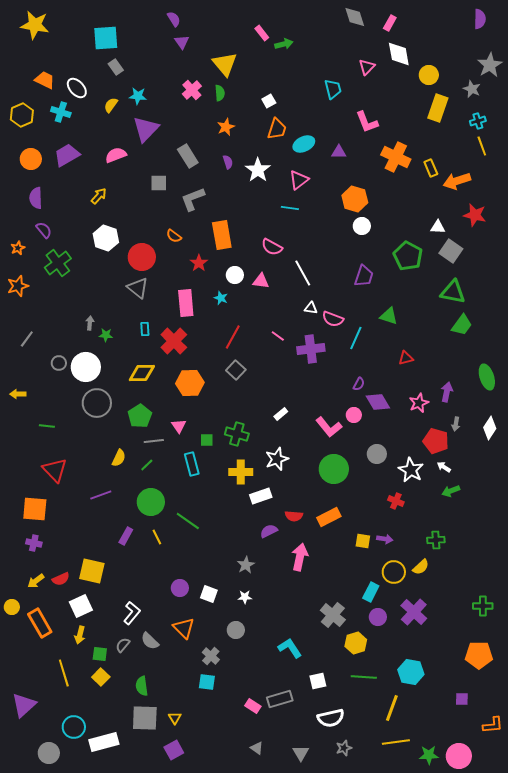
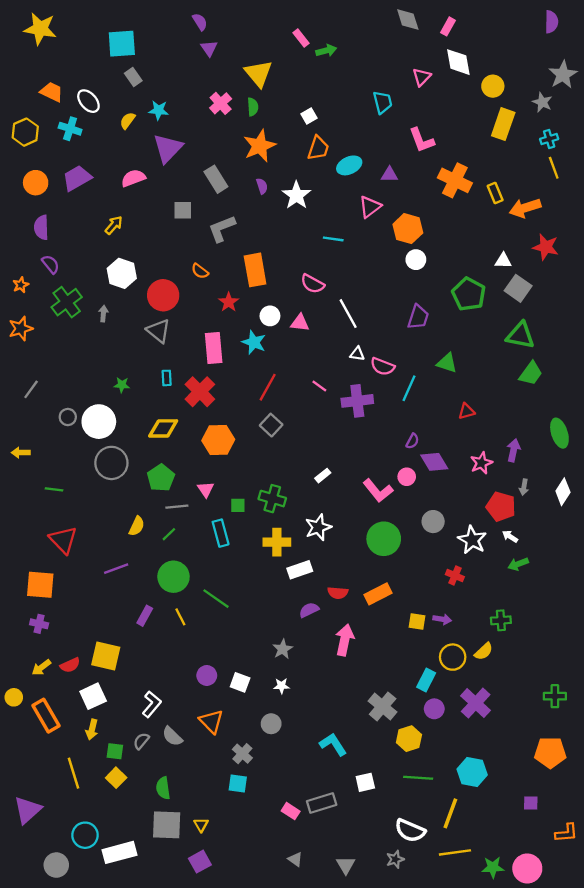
orange star: (226, 127) -> (260, 146), size x1.6
pink triangle: (299, 180) -> (370, 207), moved
cyan star: (221, 298) -> (254, 342), size x1.5
gray arrow: (90, 323) -> (103, 314), moved
white semicircle: (331, 718) -> (410, 831), moved, turned 36

